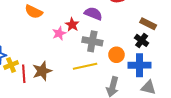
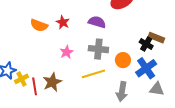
brown rectangle: (148, 24) -> (156, 38), moved
red star: (72, 25) -> (63, 22), moved
pink star: (59, 33) -> (67, 52), moved
blue cross: (139, 65) -> (146, 68), turned -30

